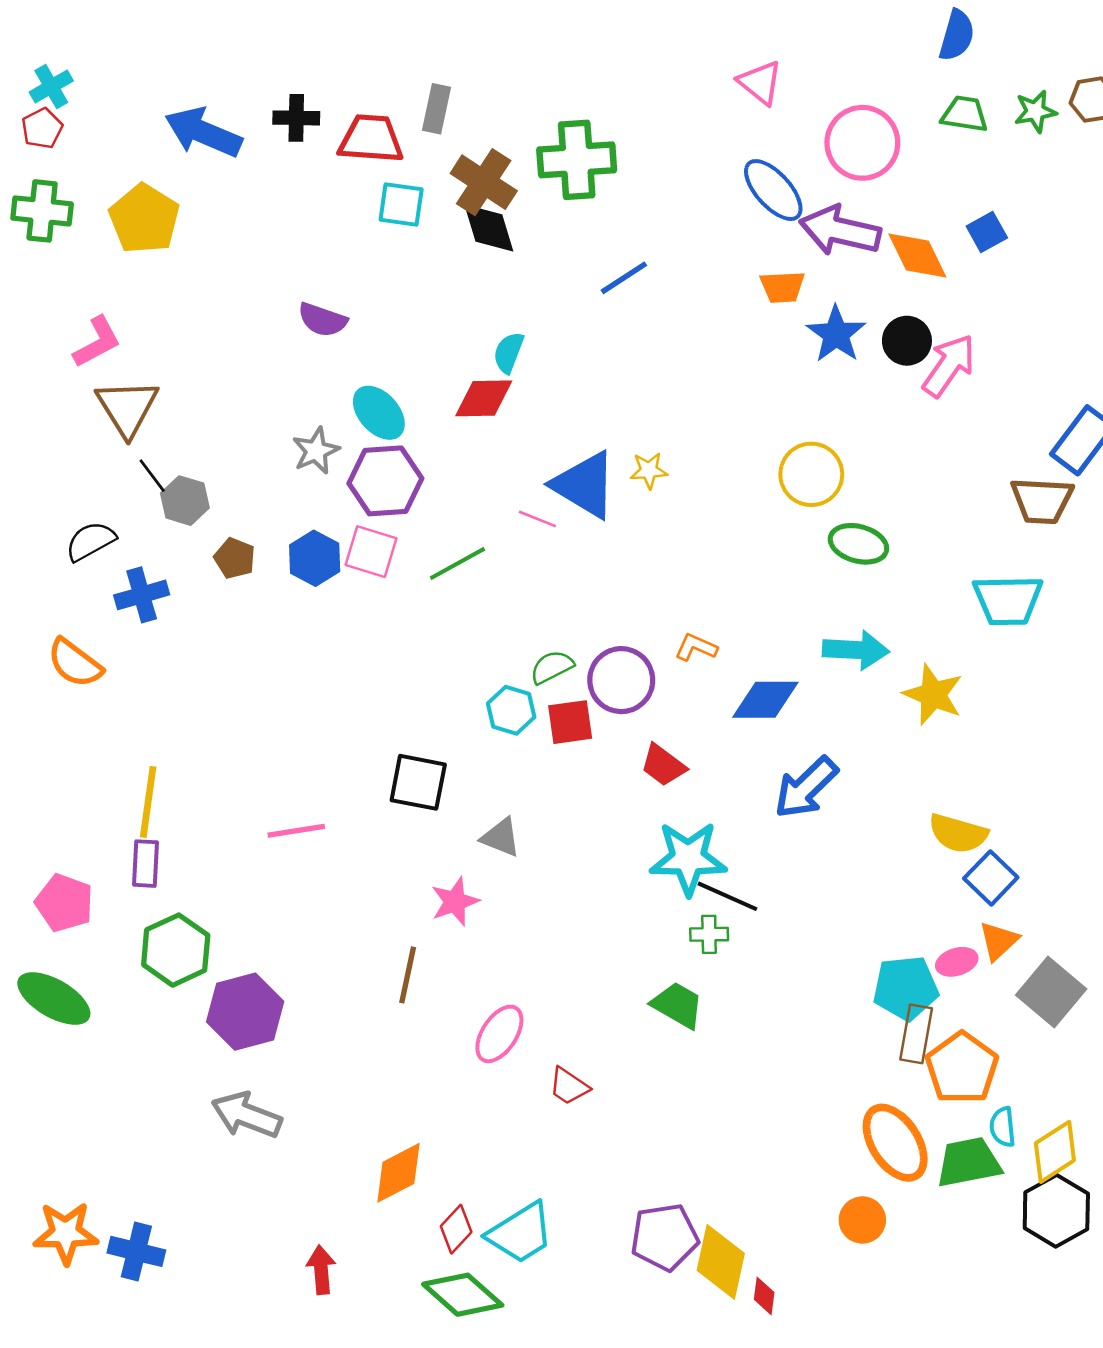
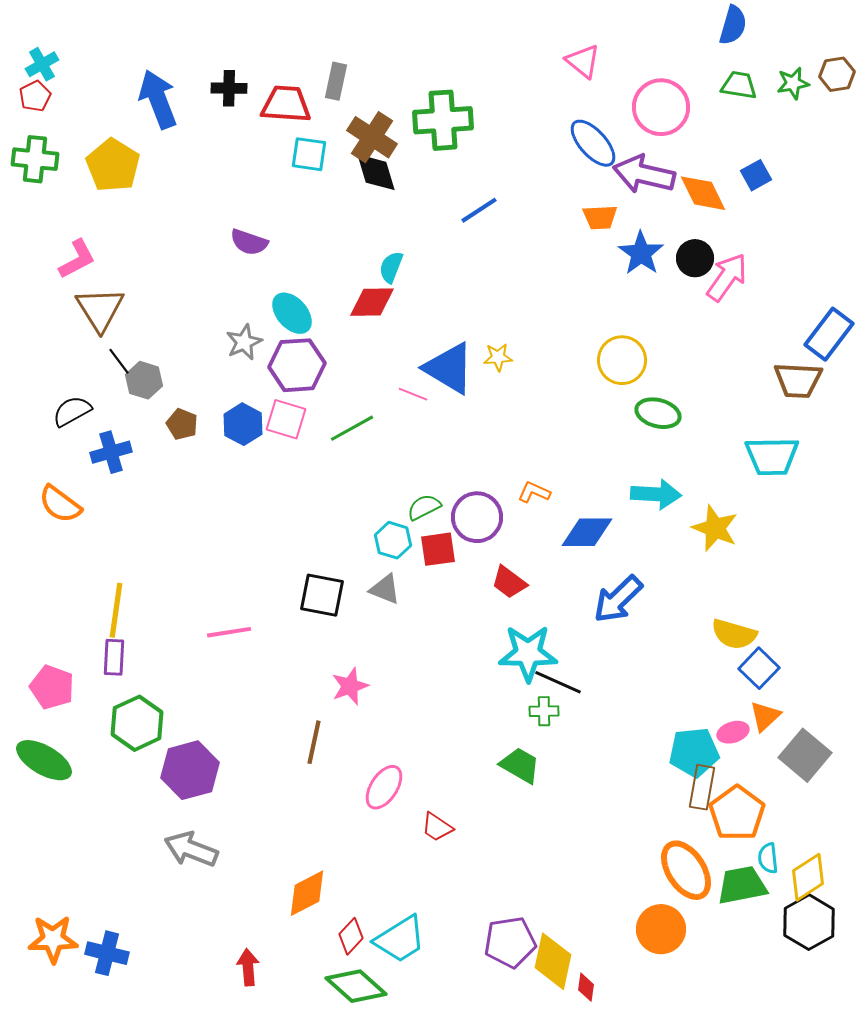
blue arrow: (203, 132) -> (158, 99), turned 46
gray triangle: (501, 837) -> (385, 589), moved
orange circle: (862, 1220) -> (661, 929), size x1.4

